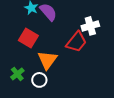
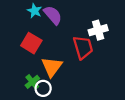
red trapezoid: (76, 42) -> (83, 47), turned -55
green cross: (17, 74) -> (32, 82), moved

